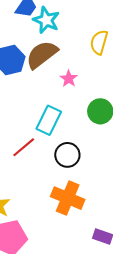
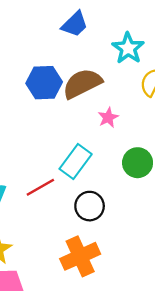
cyan star: (46, 20) -> (128, 48), moved
orange cross: (68, 198) -> (80, 256), turned 32

